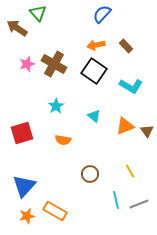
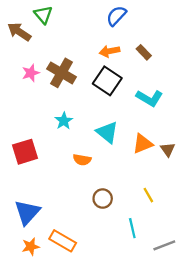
cyan triangle: (94, 116) -> (107, 132), size x1.5
orange semicircle: (63, 140) -> (82, 160), moved
gray line: (139, 204) -> (164, 245), moved

